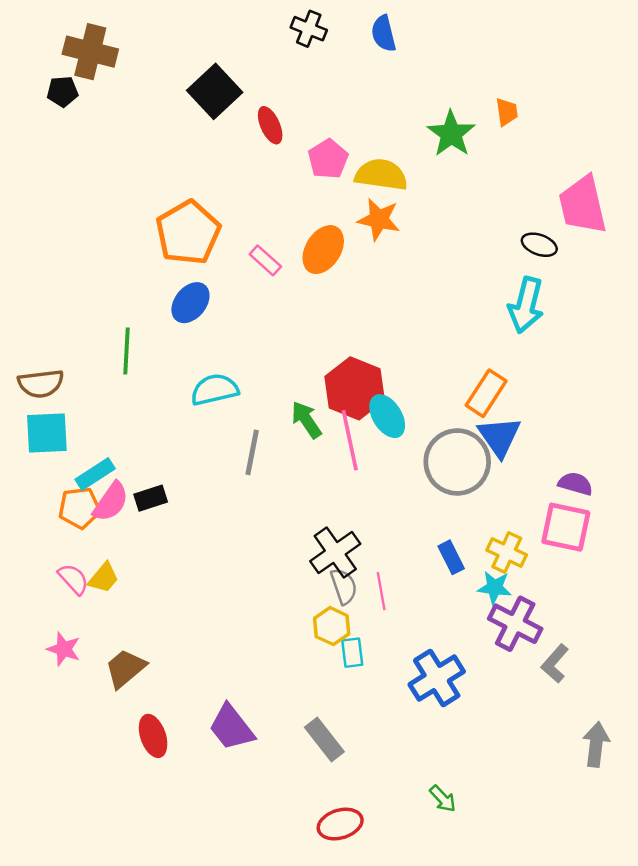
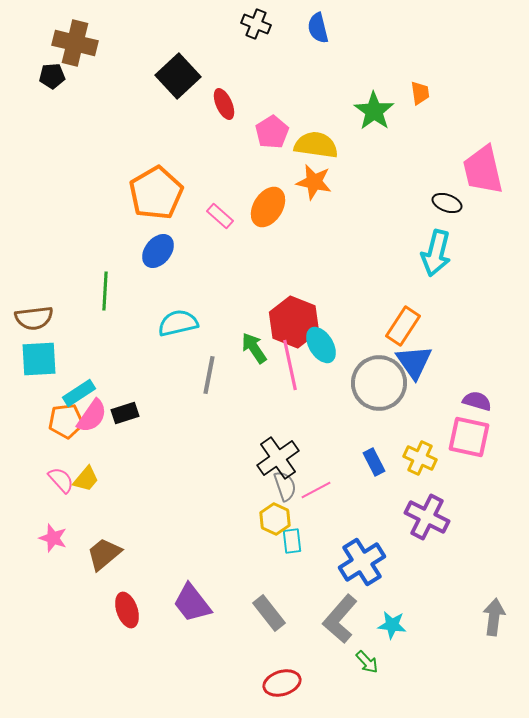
cyan star: (495, 587) -> (392, 625), moved
pink line: (381, 591) -> (316, 490), turned 72
gray L-shape: (555, 664) -> (340, 619), moved, size x1.5

